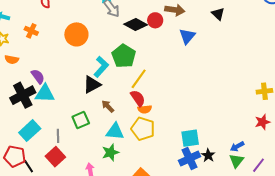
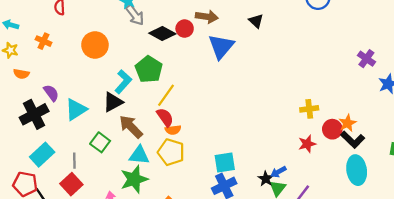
blue triangle: (187, 36) -> (221, 47), size x1.4
cyan triangle: (45, 94) -> (76, 109), moved, turned -35
brown arrow: (108, 106) -> (131, 127), size x1.6
green square: (81, 120) -> (100, 142), turned -30
green star: (110, 152) -> (134, 179), size x1.4
black star: (208, 155) -> (266, 179), moved

